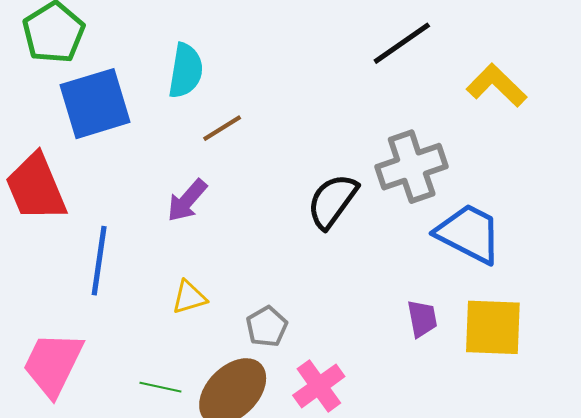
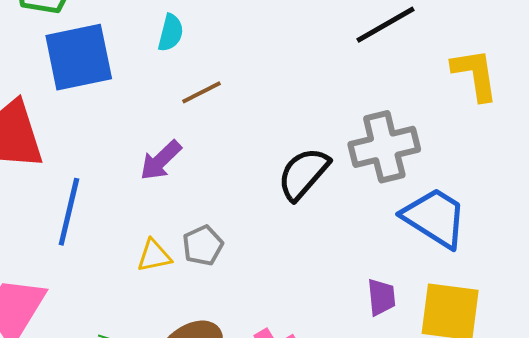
cyan semicircle: (186, 71) -> (171, 33), size x0.7
yellow L-shape: (497, 85) -> (475, 74), turned 32
gray pentagon: (267, 327) -> (203, 245), moved

